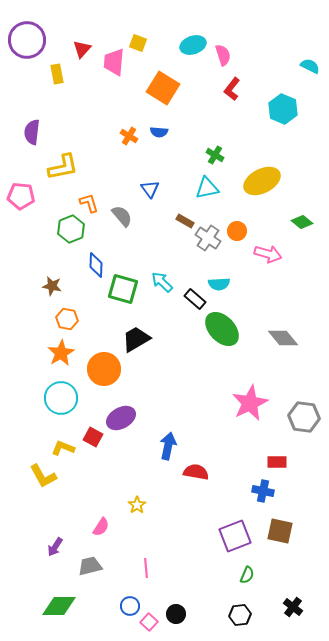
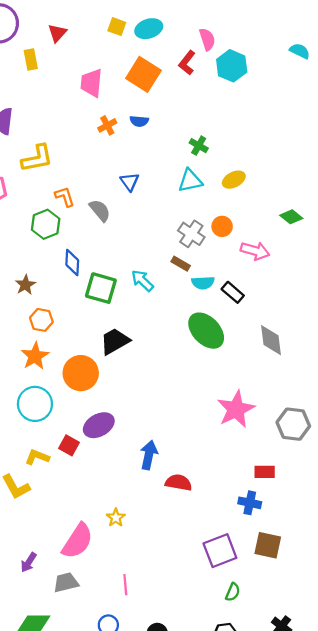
cyan ellipse: (193, 45) -> (149, 29), moved
pink trapezoid: (114, 62) -> (91, 83), moved
red L-shape: (232, 89) -> (187, 63), moved
cyan hexagon: (283, 109) -> (232, 66), moved
orange cross: (129, 136) -> (107, 125), turned 30
yellow ellipse: (262, 181) -> (234, 180), moved, size x0.6
brown rectangle: (185, 221) -> (181, 264), moved
brown star: (52, 286) -> (25, 285), turned 30
black rectangle: (195, 299) -> (233, 292), moved
gray diamond: (283, 338) -> (271, 340), turned 32
pink semicircle: (101, 527) -> (78, 541), size x1.8

